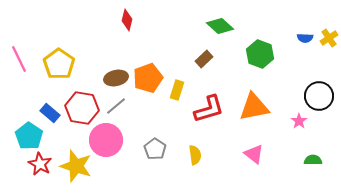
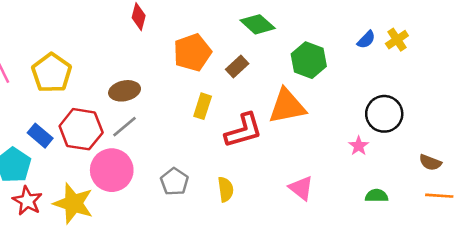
blue semicircle: (305, 38) -> (366, 40), turned -49
orange pentagon: (148, 78) -> (192, 52), moved
orange triangle: (254, 107) -> (287, 106), moved

